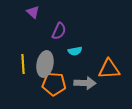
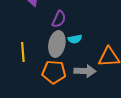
gray ellipse: (45, 64) -> (57, 44), moved

